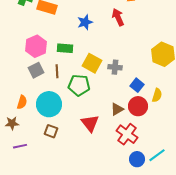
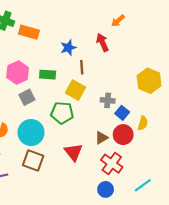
gray cross: (115, 67) -> (108, 100), moved
gray square: (36, 70) -> (27, 97), moved
brown line: (57, 71) -> (82, 67), moved
brown square: (51, 131) -> (33, 160), size x1.5
blue circle: (137, 159) -> (106, 189), moved

